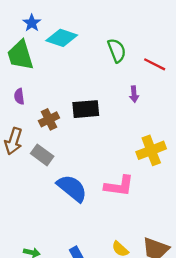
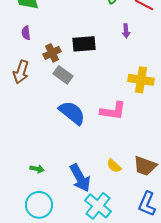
yellow cross: (151, 150) -> (141, 80), turned 30
gray rectangle: (42, 155) -> (63, 75), moved

